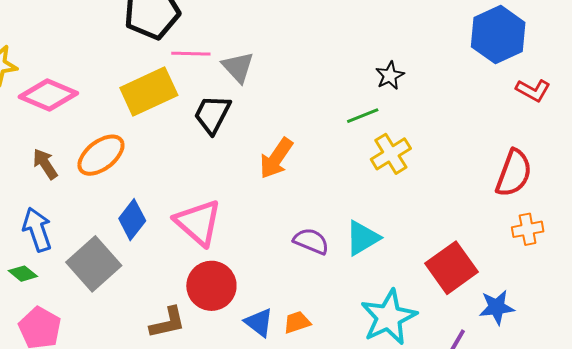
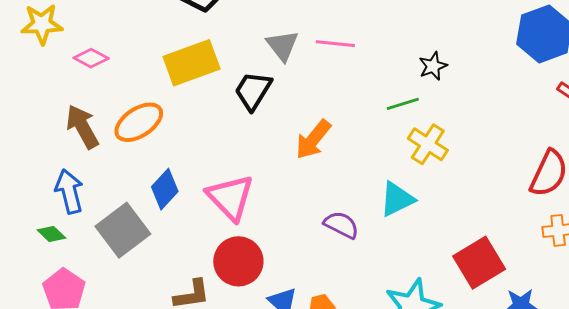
pink line: (191, 54) -> (335, 44), moved
pink diamond: (48, 95) -> (91, 58), size x0.6
yellow cross: (391, 154) -> (428, 144), turned -30
brown arrow: (45, 164) -> (82, 127), size x1.4
cyan triangle: (362, 238) -> (397, 199), moved

